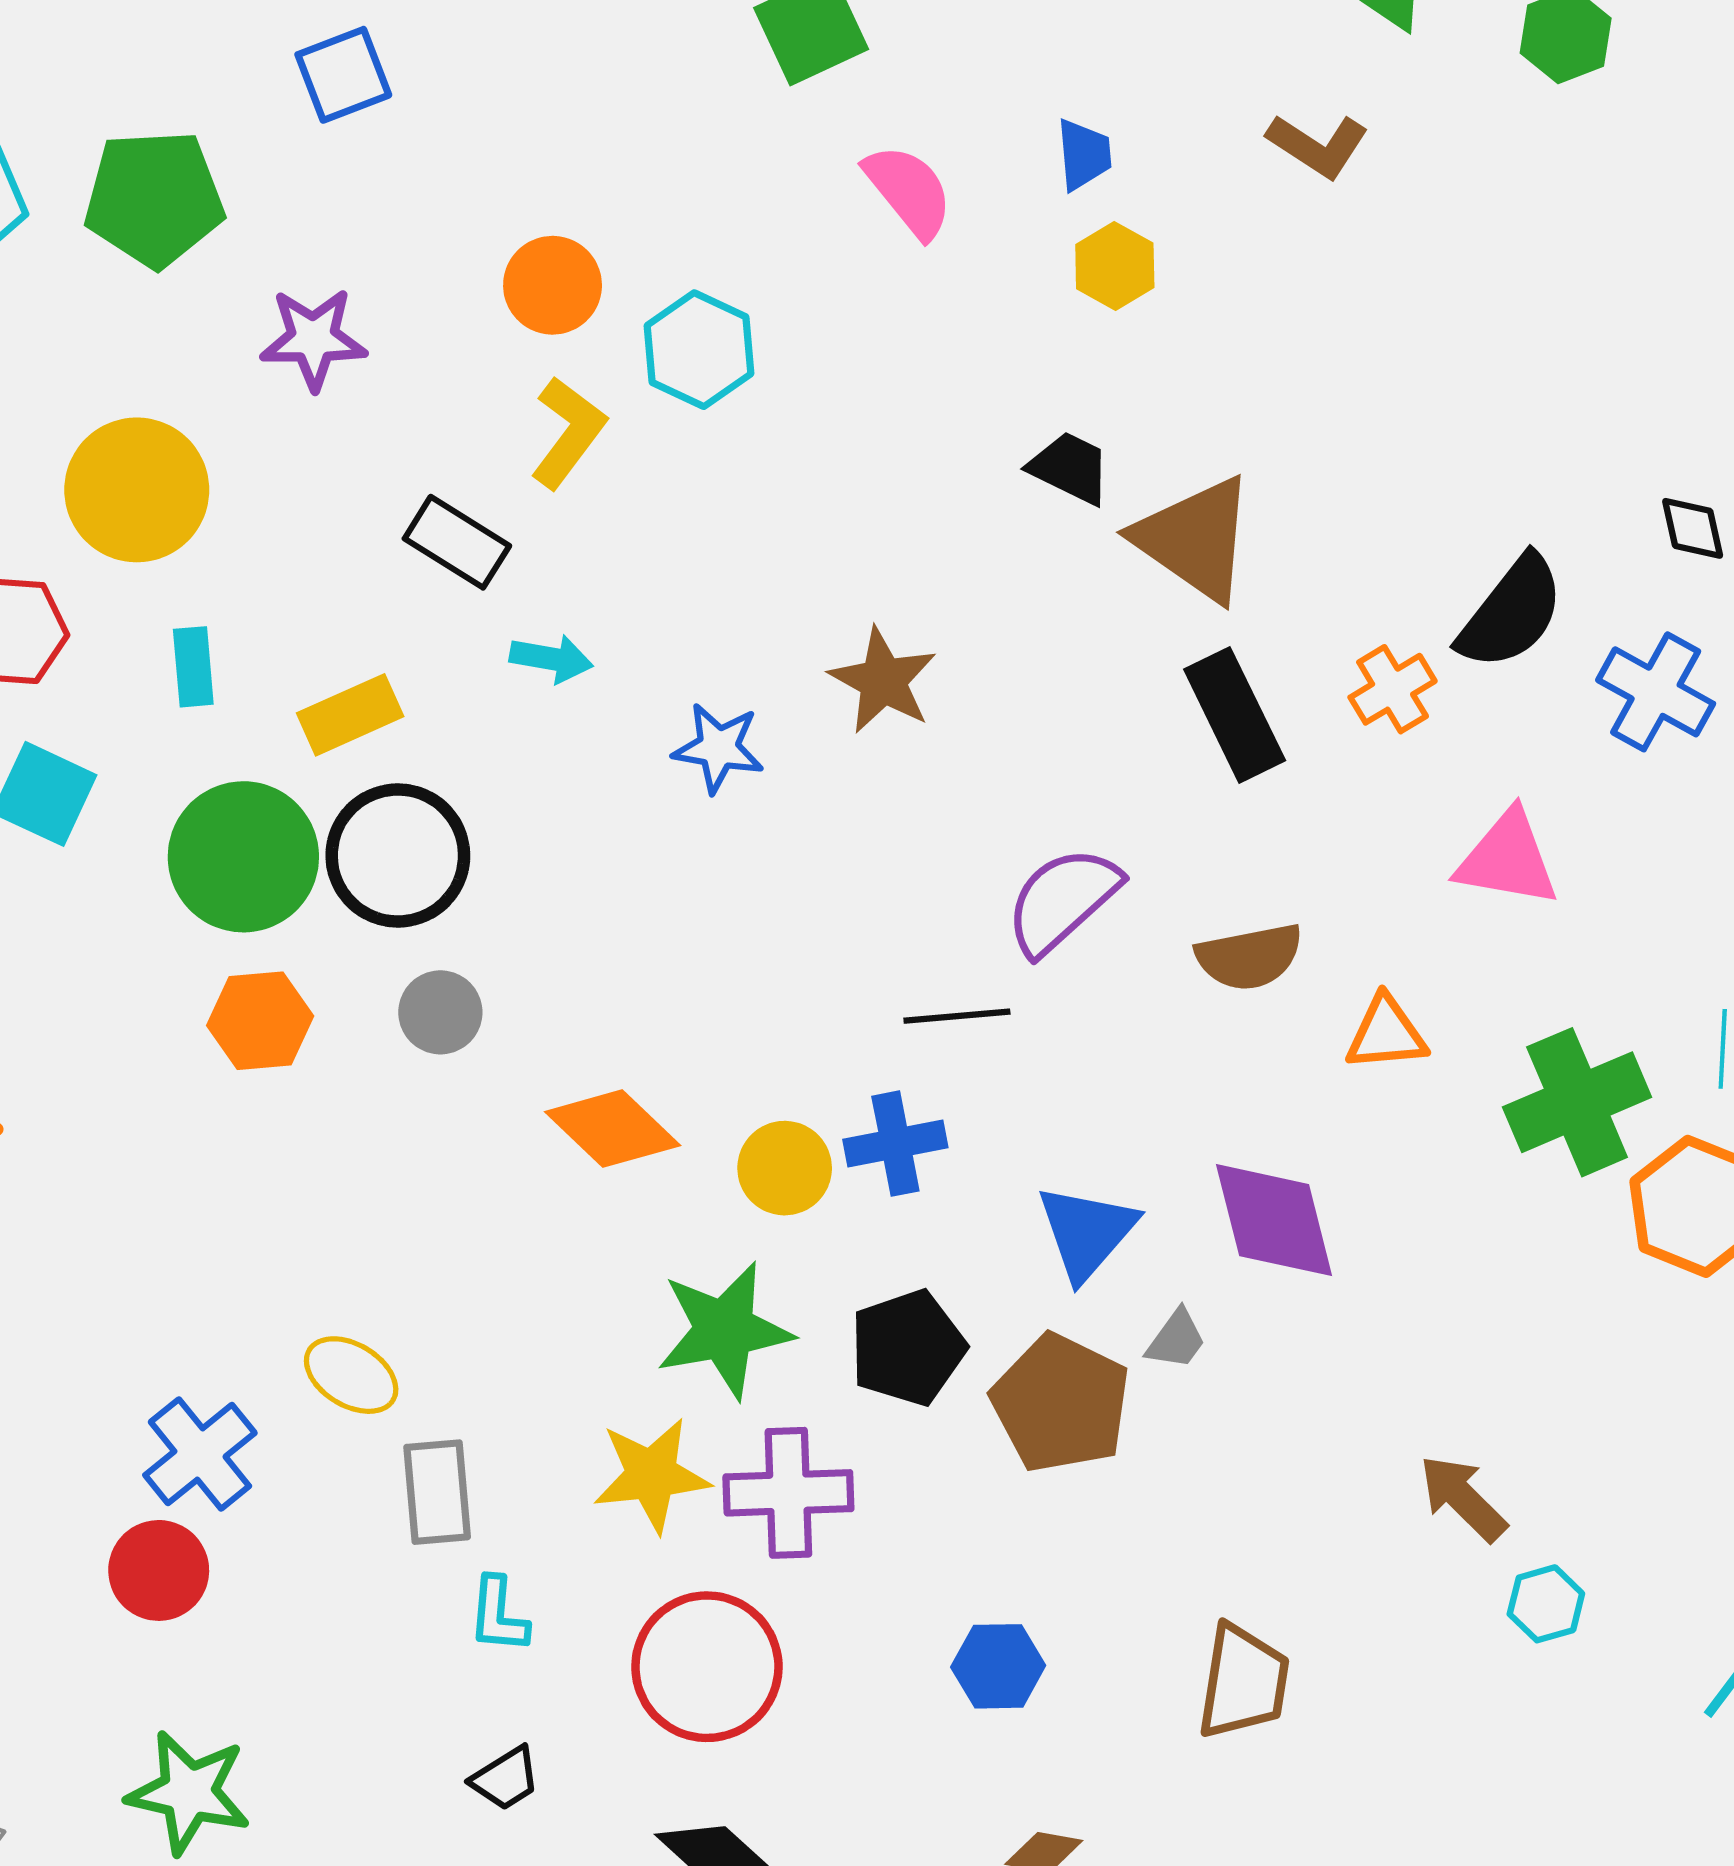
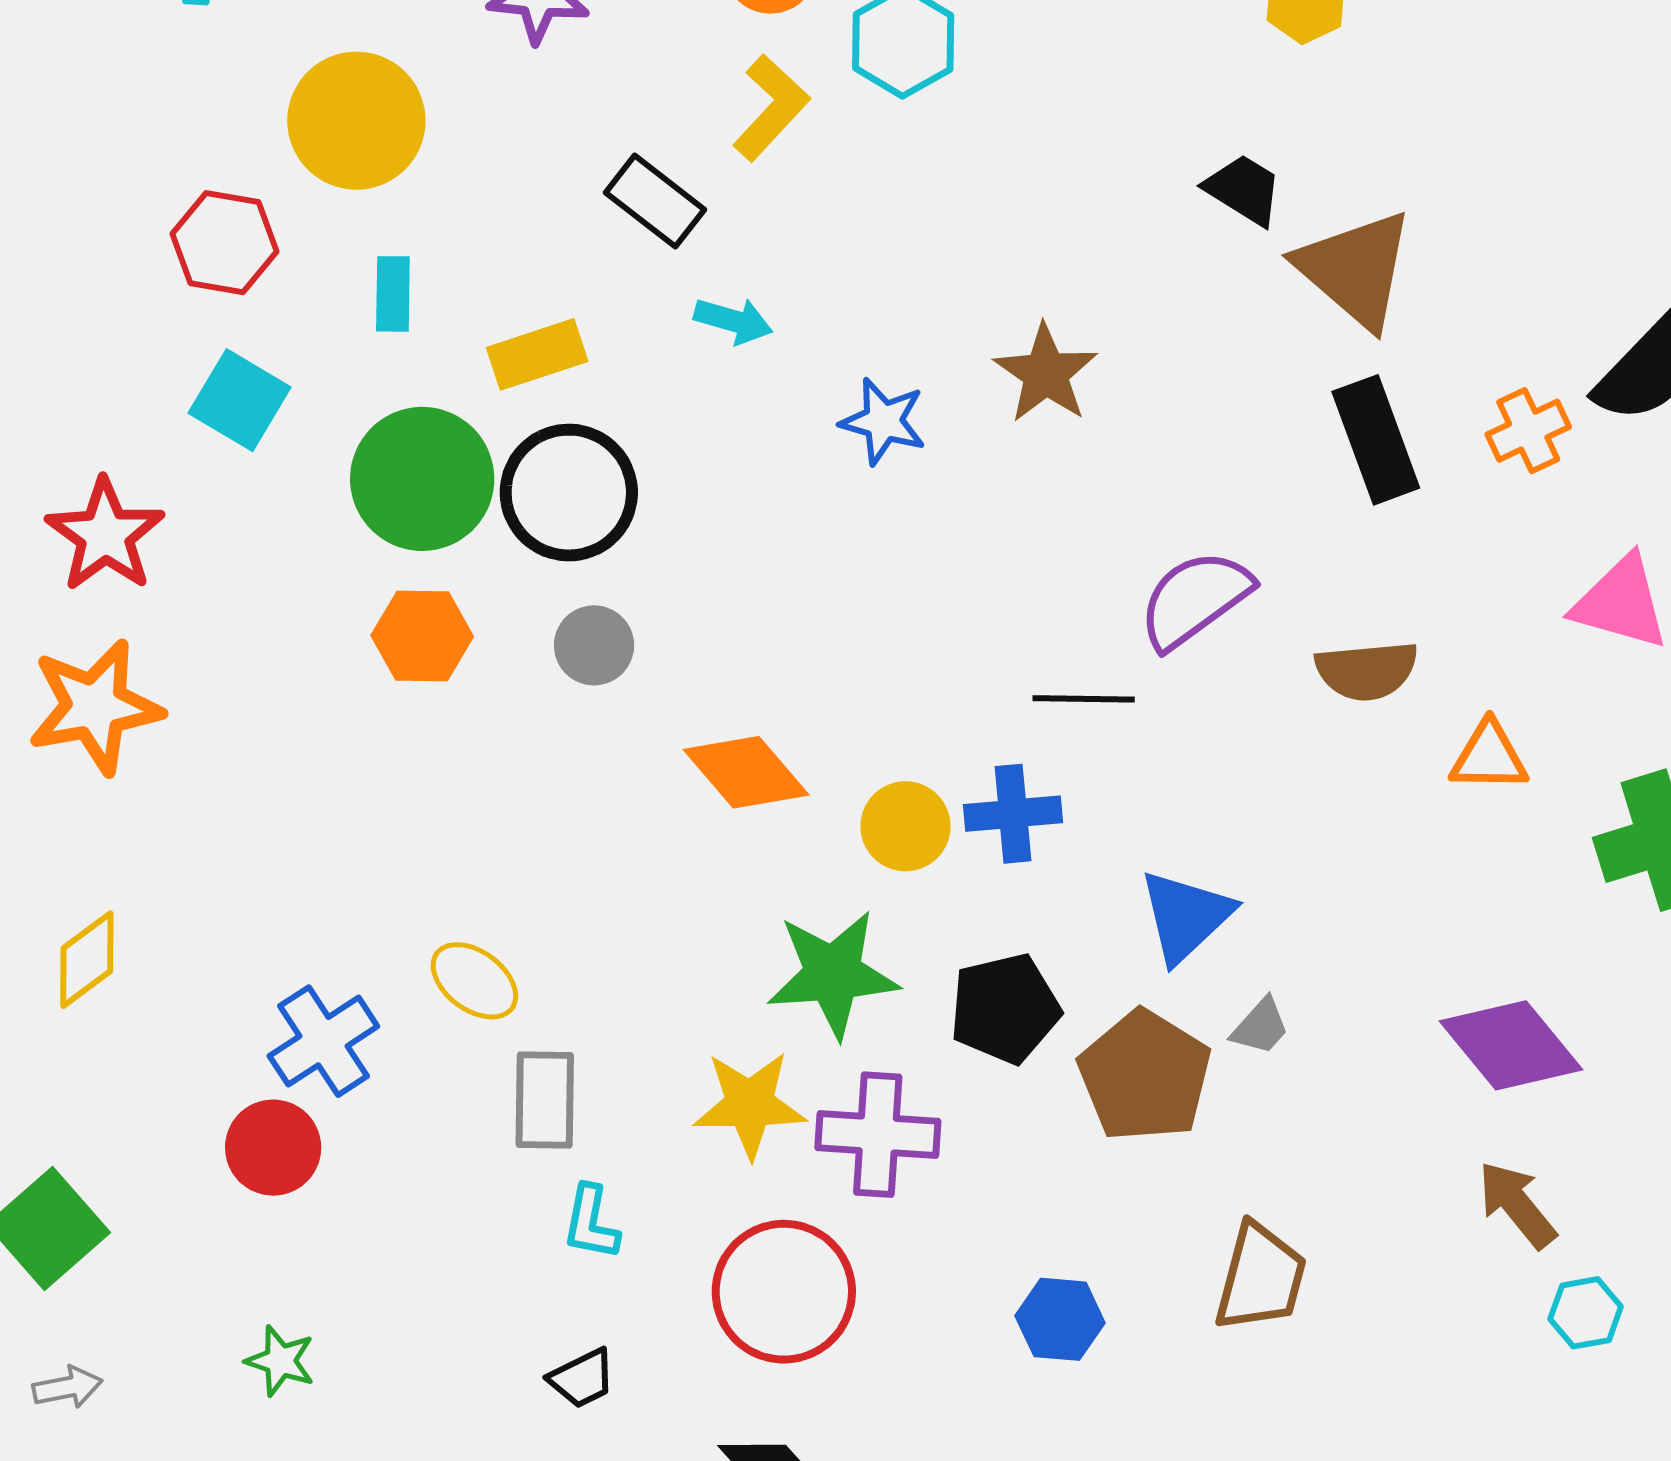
purple diamond: (1274, 1220) -> (1511, 1045), moved, turned -31
brown trapezoid: (1243, 1682) -> (1260, 1278), moved
green star: (189, 1792) -> (280, 1361), size x0.6

